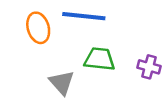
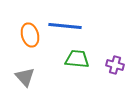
gray triangle: (62, 83) -> (25, 77), moved

